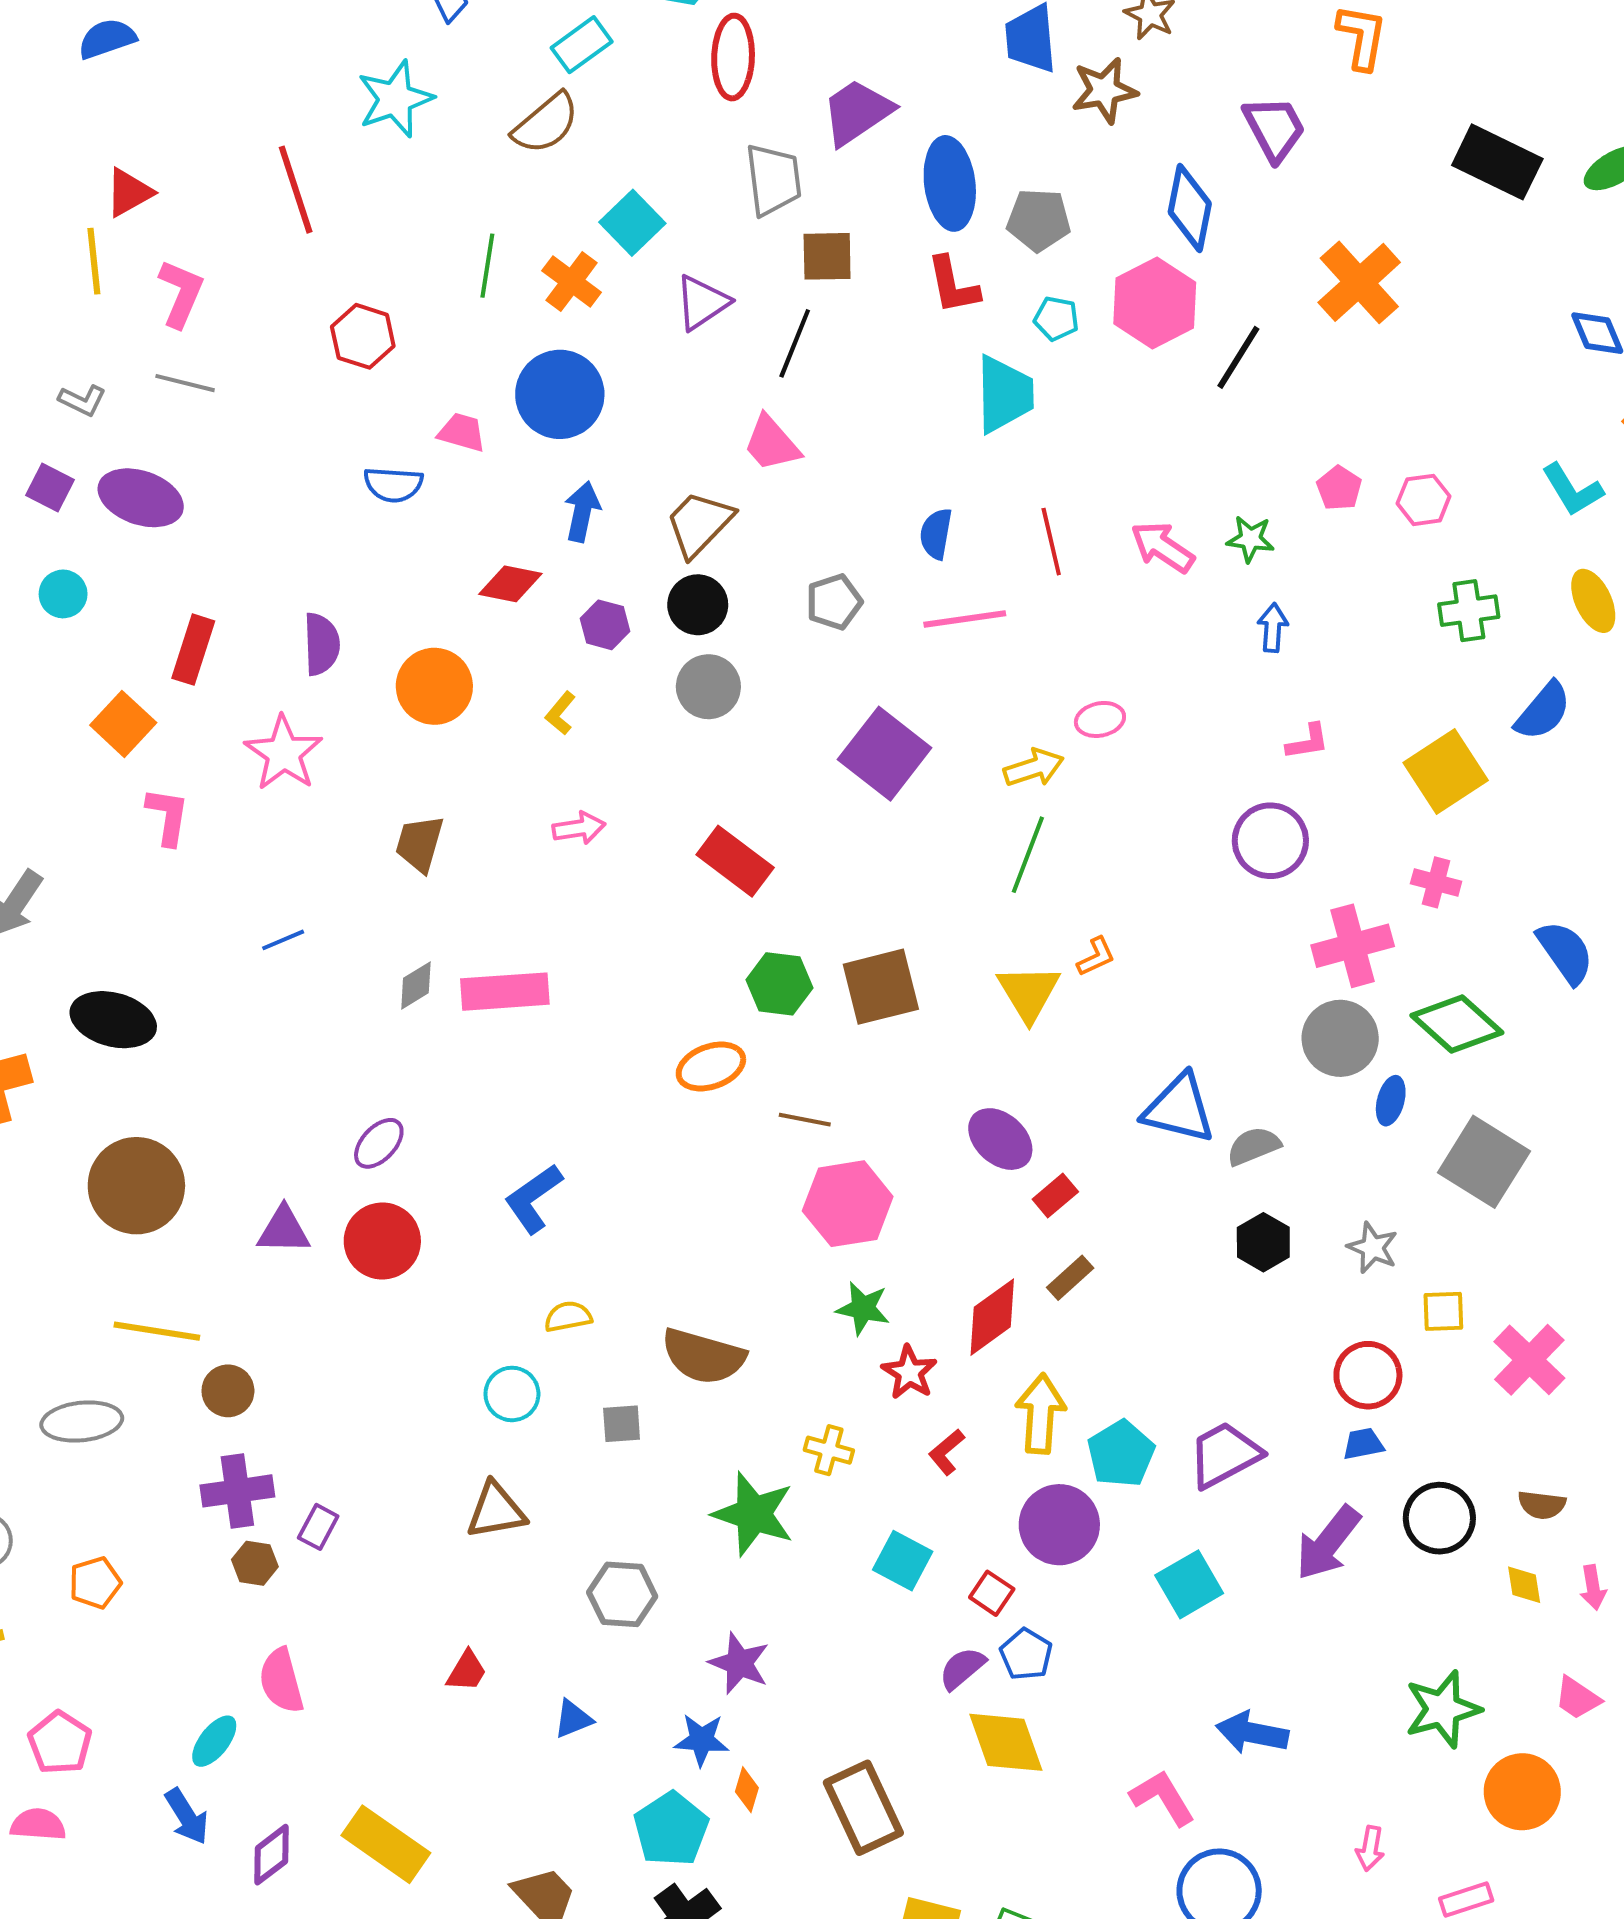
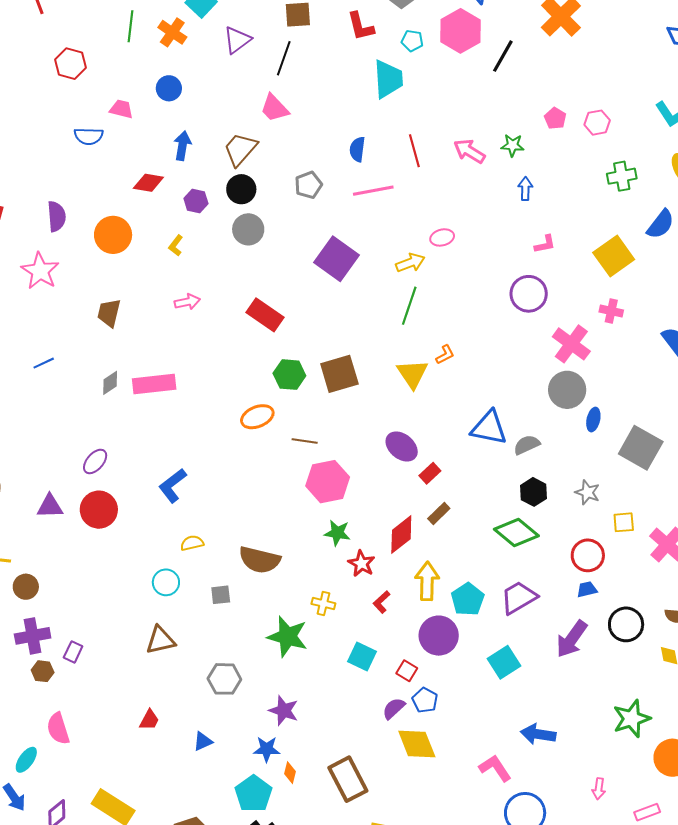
blue circle: (560, 394) -> (169, 88), size x0.6
pink cross: (1353, 946) -> (571, 344), turned -36
green diamond: (1457, 1024) -> (516, 533), moved

